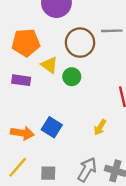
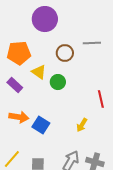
brown circle: (80, 43) -> (65, 53), size x0.7
purple rectangle: (21, 80) -> (15, 85), turned 35
orange arrow: (22, 133) -> (19, 117), moved

